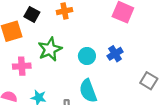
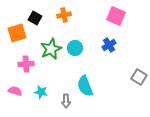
blue cross: (115, 54) -> (109, 45), moved
cyan circle: (87, 56) -> (75, 48), moved

